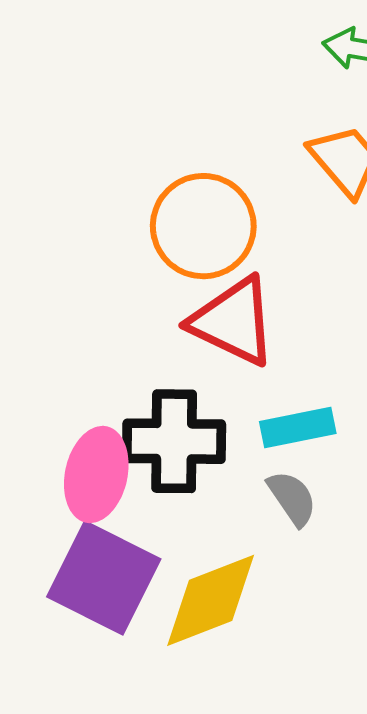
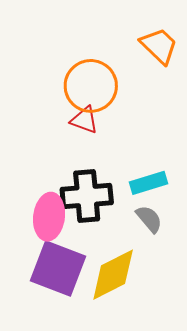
red triangle: (233, 321) -> (84, 120), moved, size x0.6

